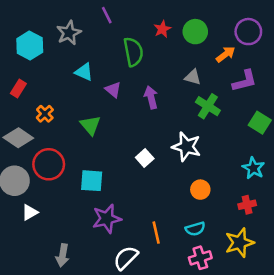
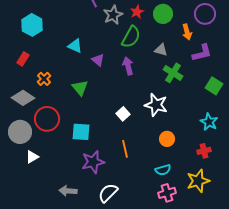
gray star: (69, 33) -> (113, 15), moved
green semicircle: (133, 52) -> (131, 37), moved, turned 40
orange arrow: (226, 54) -> (187, 32), turned 112
orange line: (156, 233) -> (125, 149), moved
gray arrow: (63, 255) -> (68, 191), moved, turned 84

